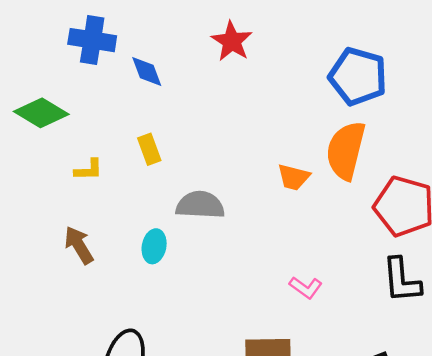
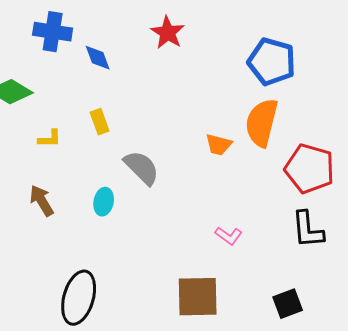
gray semicircle: (200, 205) -> (142, 168), turned 42

